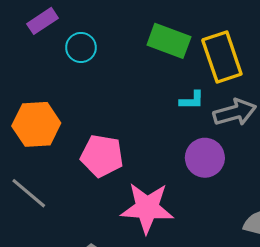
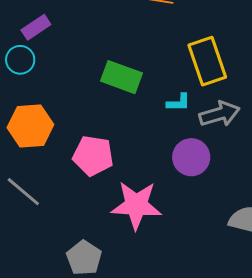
green rectangle: (169, 41) -> (122, 77), moved
cyan circle: (81, 47) -> (20, 60), moved

